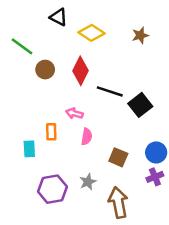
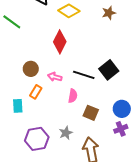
brown circle: (45, 70) -> (31, 69), moved
black line: (110, 91) -> (84, 75), moved
orange rectangle: (51, 132) -> (36, 92), turned 32
pink semicircle: (87, 137) -> (73, 96), moved

